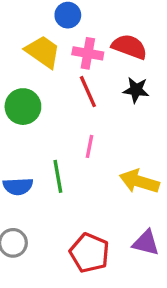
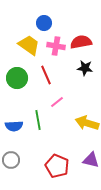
red semicircle: (129, 47) -> (81, 42), turned -30
red line: (88, 92) -> (46, 75), moved
pink line: (89, 146) -> (57, 102), turned 40

